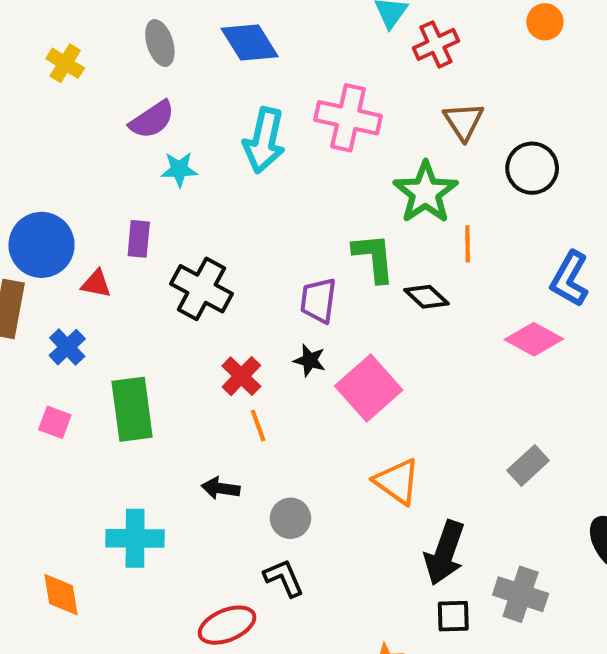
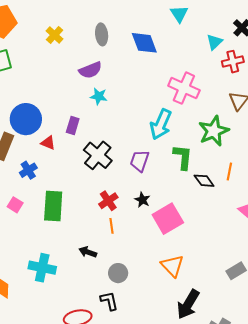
cyan arrow: (264, 140) -> (161, 124), moved
orange line: (468, 244) -> (229, 172), moved
purple trapezoid: (318, 300) -> (140, 161), moved

